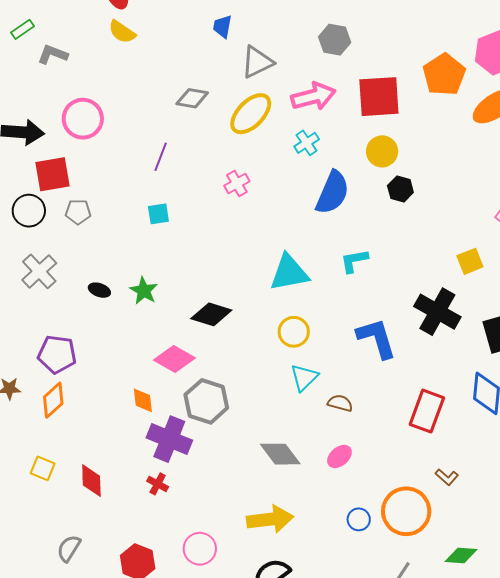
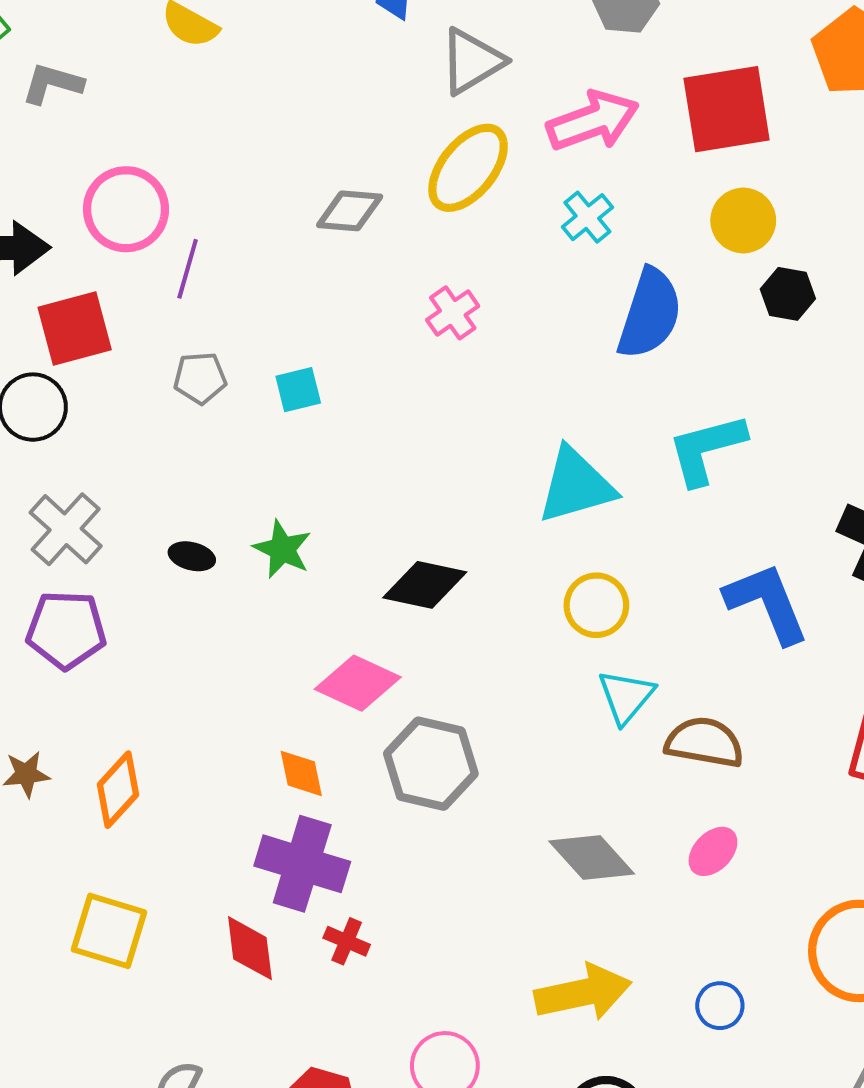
gray diamond: (192, 98) -> (350, 211), moved
purple line: (161, 157) -> (188, 269), moved
gray pentagon: (78, 212) -> (200, 378), moved
cyan L-shape: (354, 261) -> (707, 449), size x1.4
purple pentagon: (57, 354) -> (66, 630), moved
brown semicircle: (340, 403) -> (704, 742), size x1.5
purple cross: (169, 439) -> (302, 864), moved
yellow square: (43, 468) -> (109, 931), size x1.5
red diamond: (91, 481) -> (250, 948), moved
blue circle: (359, 519) -> (720, 1006), moved

